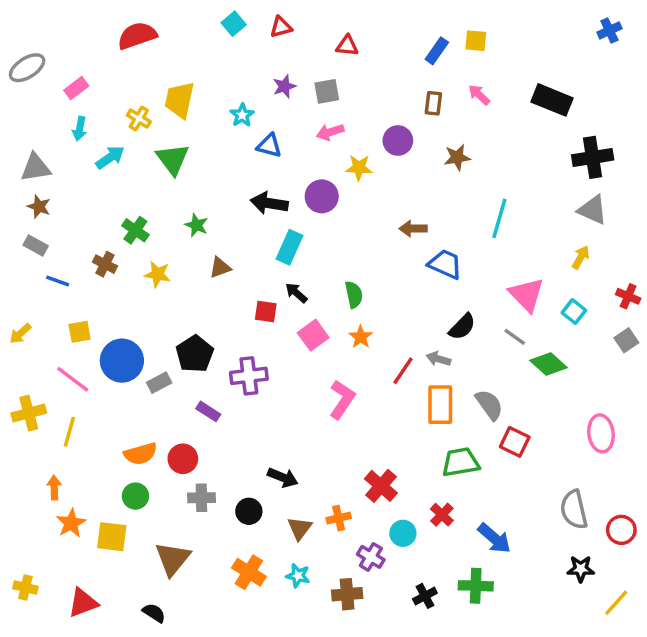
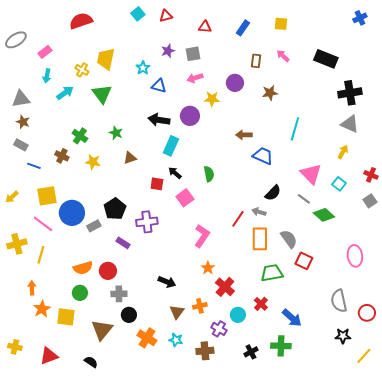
blue rectangle: (437, 51) -> (243, 28), moved
yellow square: (80, 332) -> (47, 196), size x1.5
orange star: (361, 337) -> (208, 268), moved
black circle: (249, 511) -> (129, 315), moved

